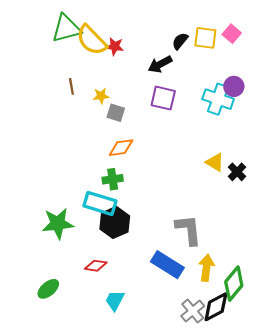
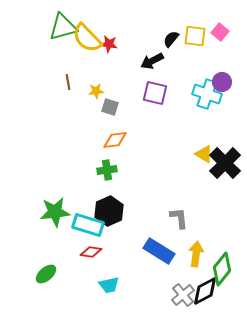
black cross: (237, 172) -> (225, 163), size x1.8
cyan rectangle: (100, 203) -> (88, 225), moved
gray L-shape: (189, 230) -> (179, 218), size x0.7
cyan trapezoid: (115, 300) -> (109, 285), turned -130

